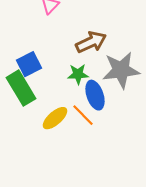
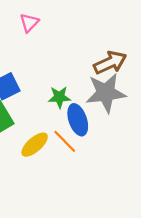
brown arrow: (91, 42) -> (110, 63), moved

